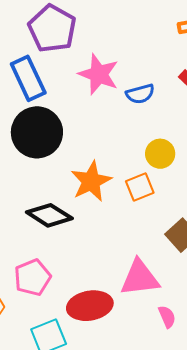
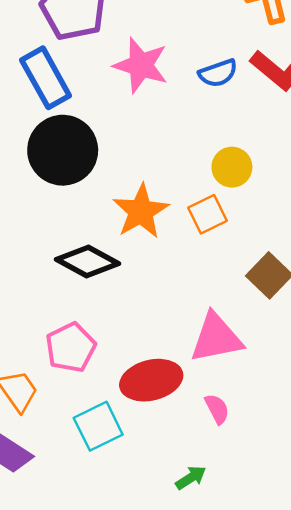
blue semicircle: (140, 94) -> (218, 73), moved
pink semicircle: (167, 317) -> (217, 409), moved

